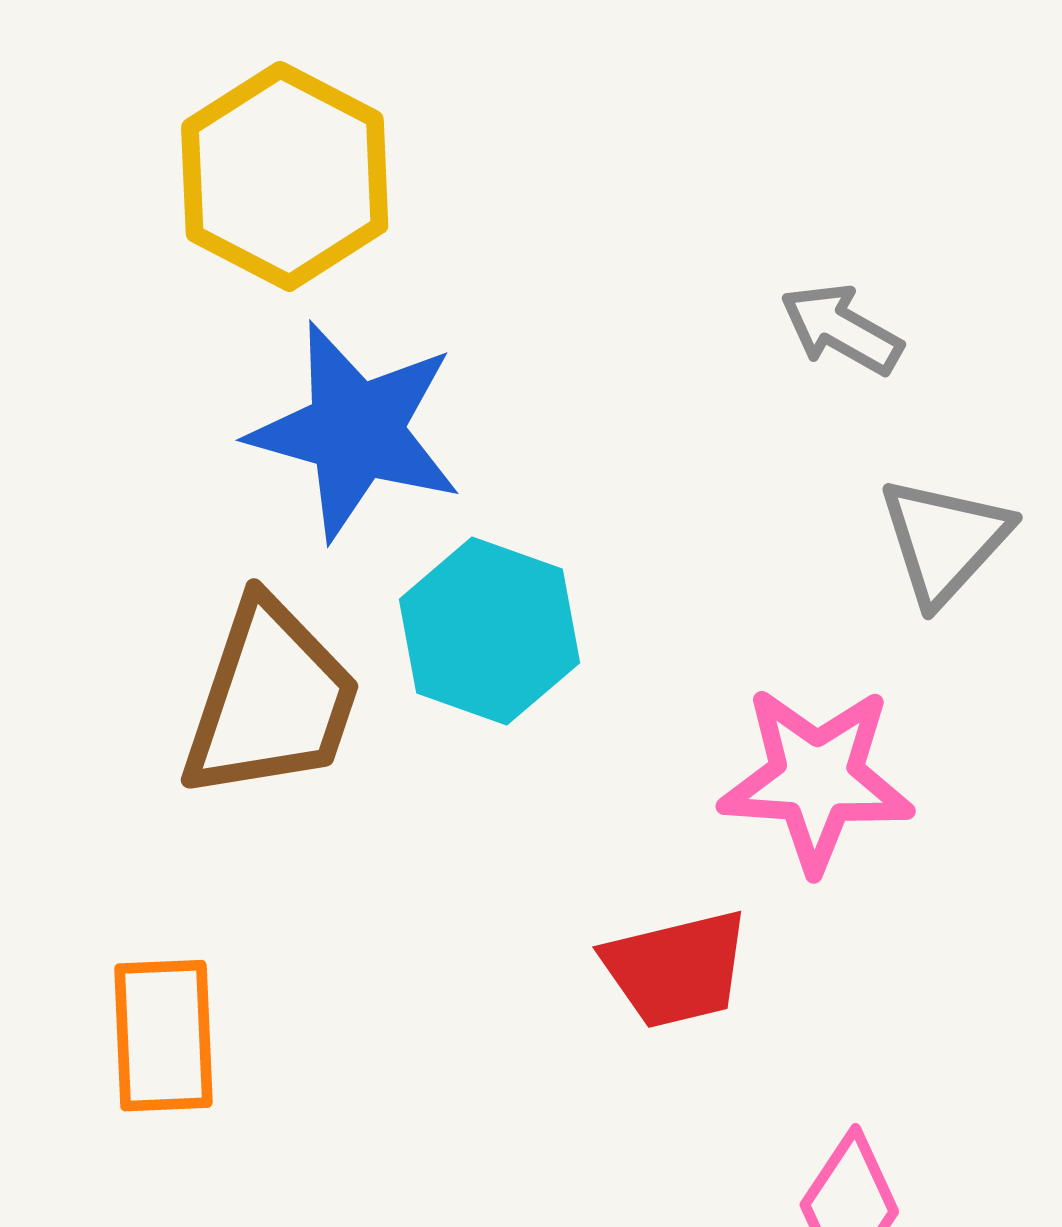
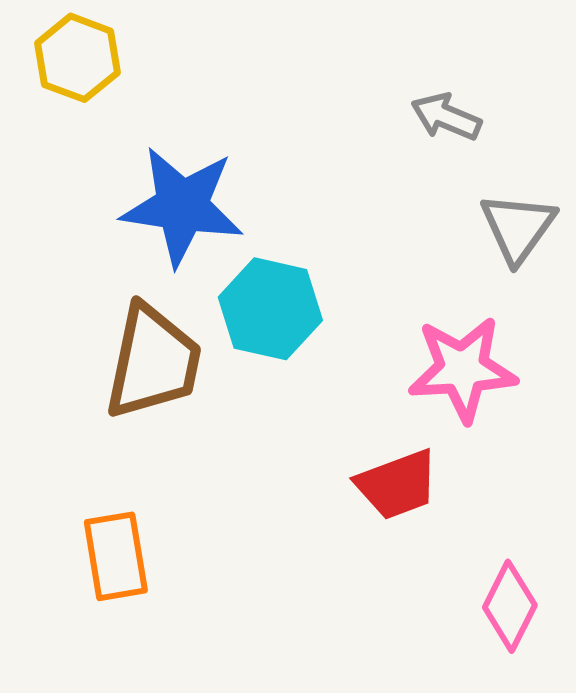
yellow hexagon: (285, 176) -> (78, 58), moved, size x0.7

